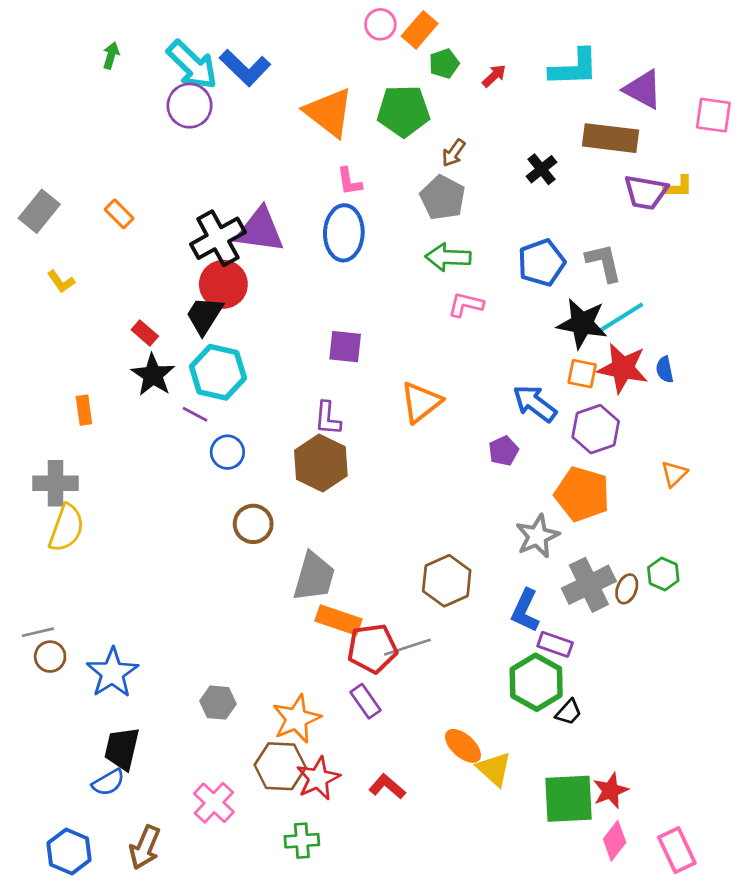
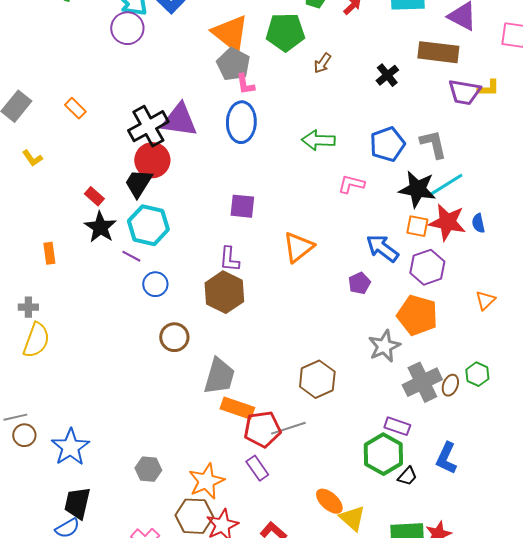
gray pentagon: (443, 198) -> (233, 64), moved
pink L-shape: (466, 305) -> (351, 184), moved
gray cross: (56, 483) -> (28, 307), size x0.6
blue L-shape: (525, 611) -> (446, 458), moved

